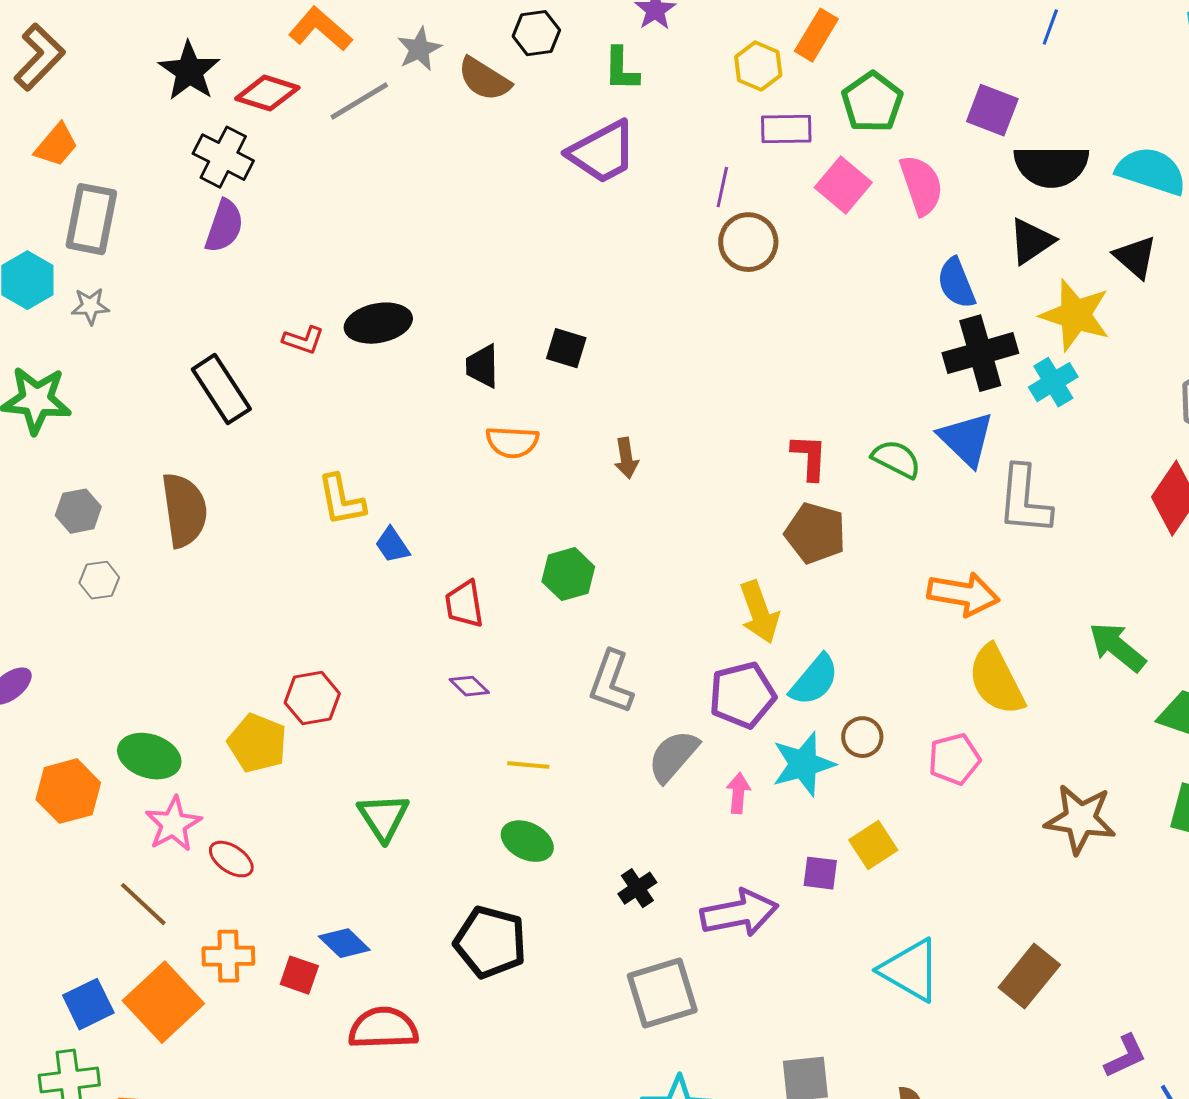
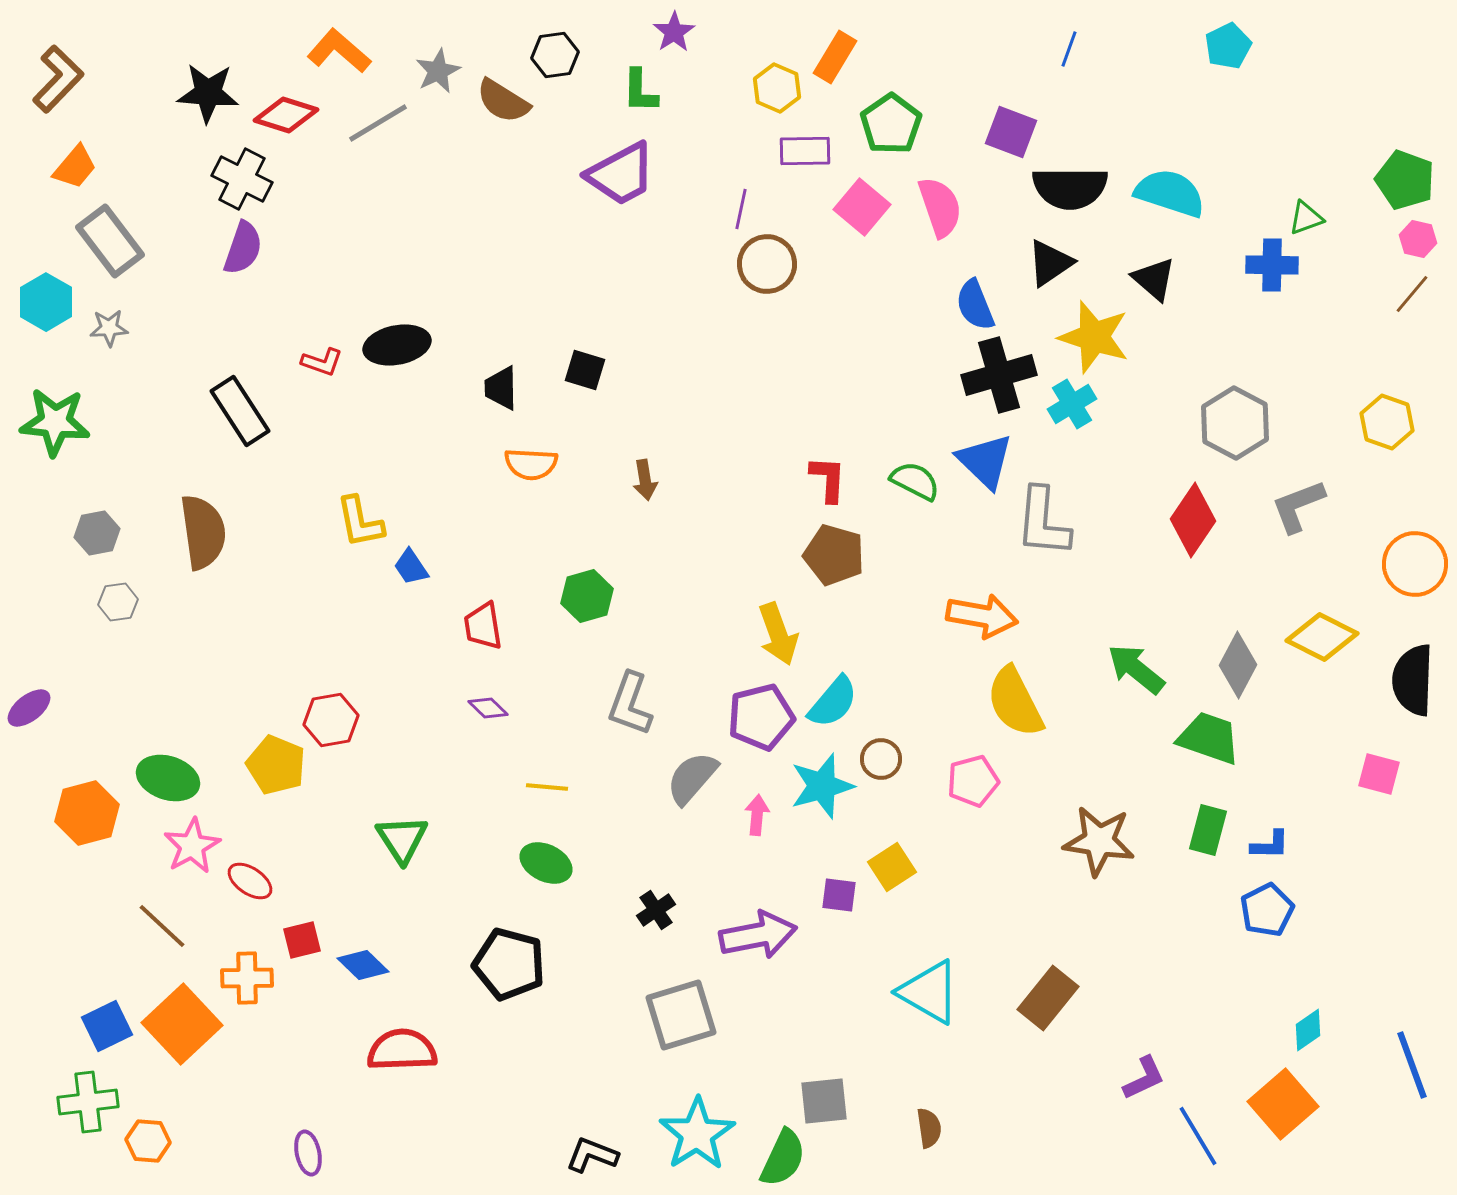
black star: (189, 71) -> (208, 93), turned -30
gray rectangle: (91, 219) -> (110, 241), turned -48
red square: (299, 975) -> (302, 940), moved, turned -33

